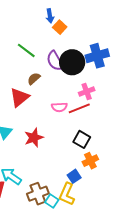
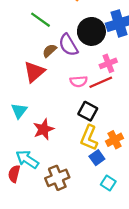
purple semicircle: (55, 61) -> (68, 45), moved
red star: (34, 138) -> (44, 129), moved
black square: (82, 139) -> (88, 111), moved
yellow L-shape: (67, 194) -> (89, 138), moved
cyan square: (52, 201) -> (108, 183), moved

